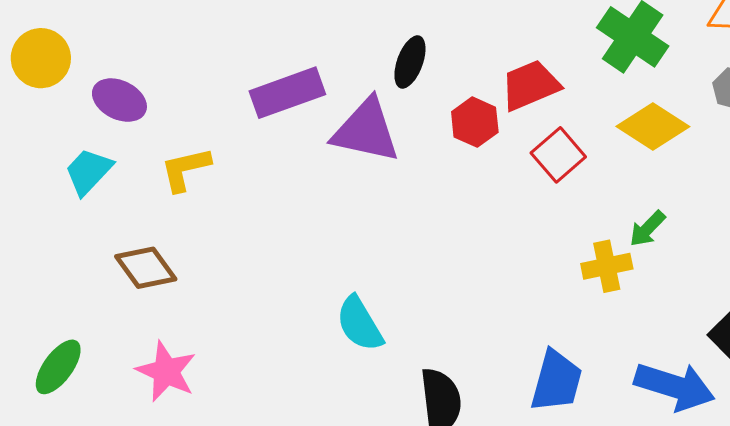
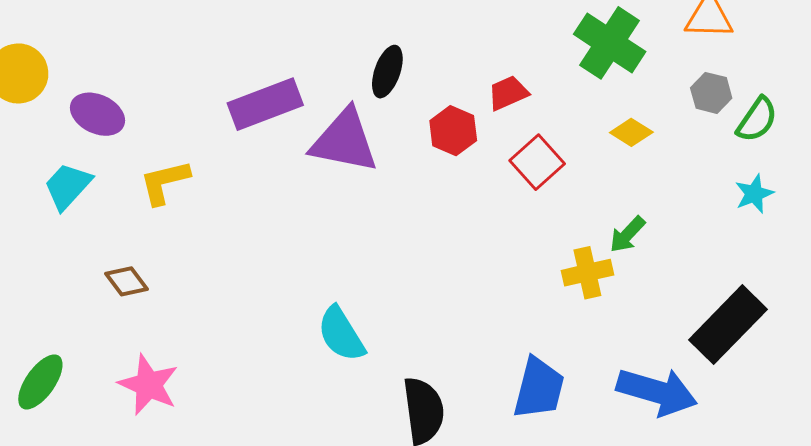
red trapezoid: (530, 85) -> (508, 93), size x0.7
yellow diamond: (653, 127) -> (631, 132), size x0.6
brown diamond: (146, 268) -> (126, 281), size x0.7

